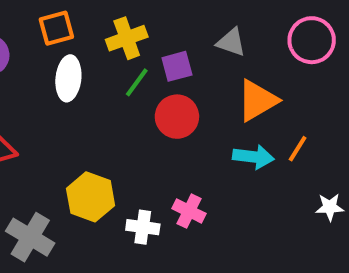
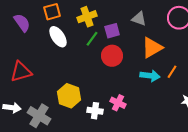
white ellipse: (68, 78) -> (58, 37), turned -40

